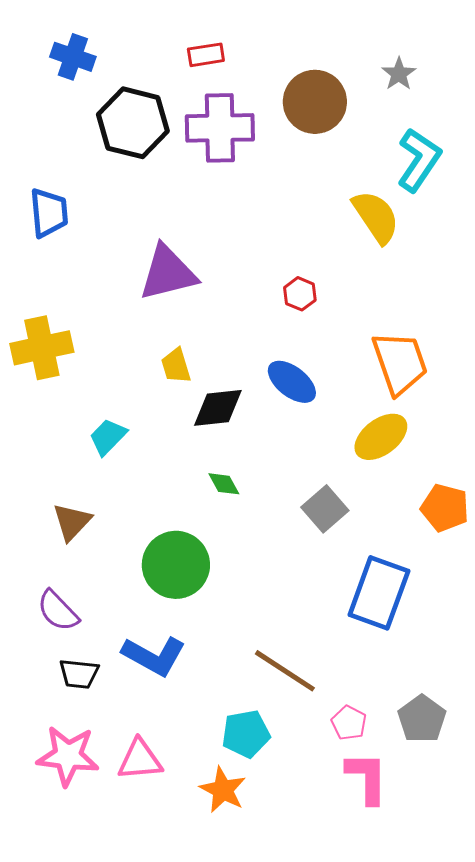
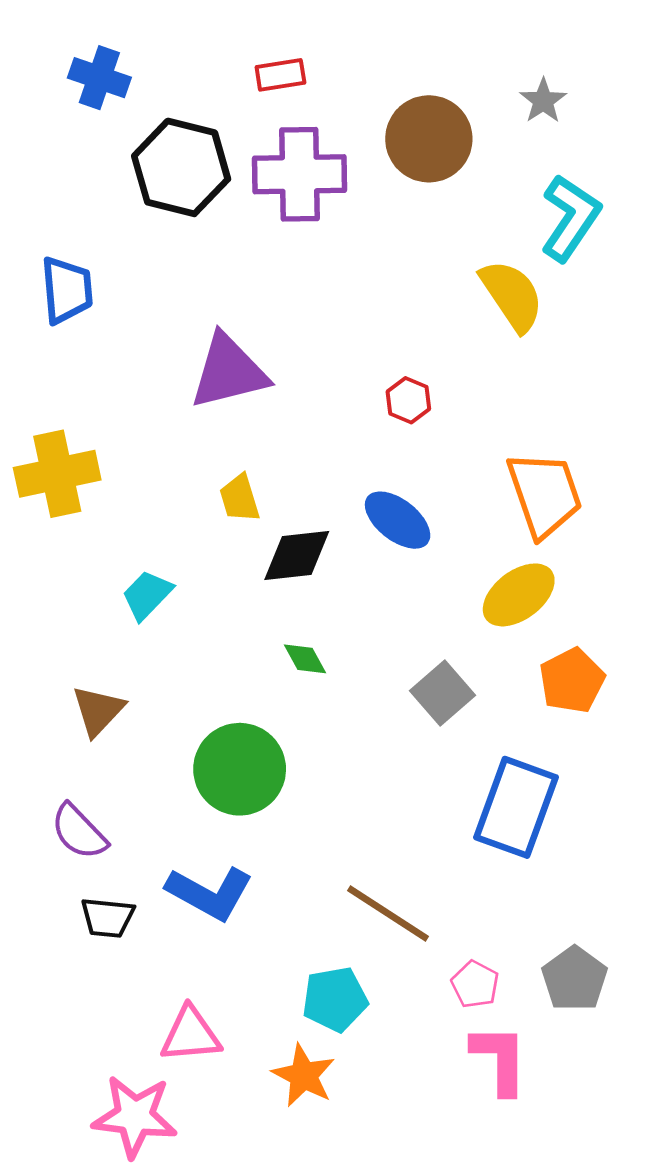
orange pentagon: (445, 508) -> (572, 681), moved, turned 30
pink star: (68, 756) -> (135, 1116), moved

